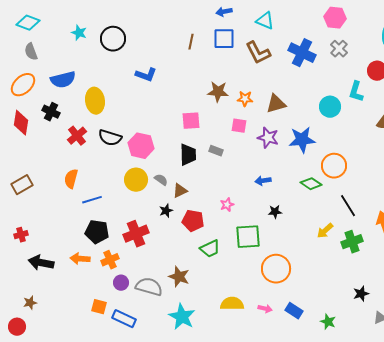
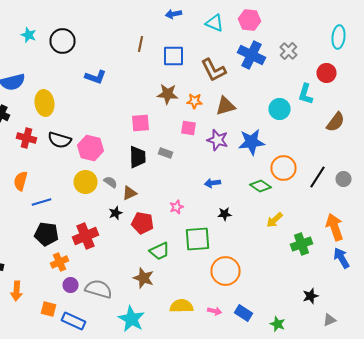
pink hexagon: (335, 18) -> (250, 20), moved
blue square: (224, 39) -> (174, 56), moved
brown L-shape: (258, 53) -> (214, 70), moved
red cross: (77, 136) -> (26, 138), turned -36
black line: (348, 206) -> (318, 177), moved, turned 65
yellow arrow: (325, 231) -> (274, 220), moved
orange arrow: (80, 259) -> (16, 291), moved, turned -90
brown star: (179, 277) -> (144, 278), moved

